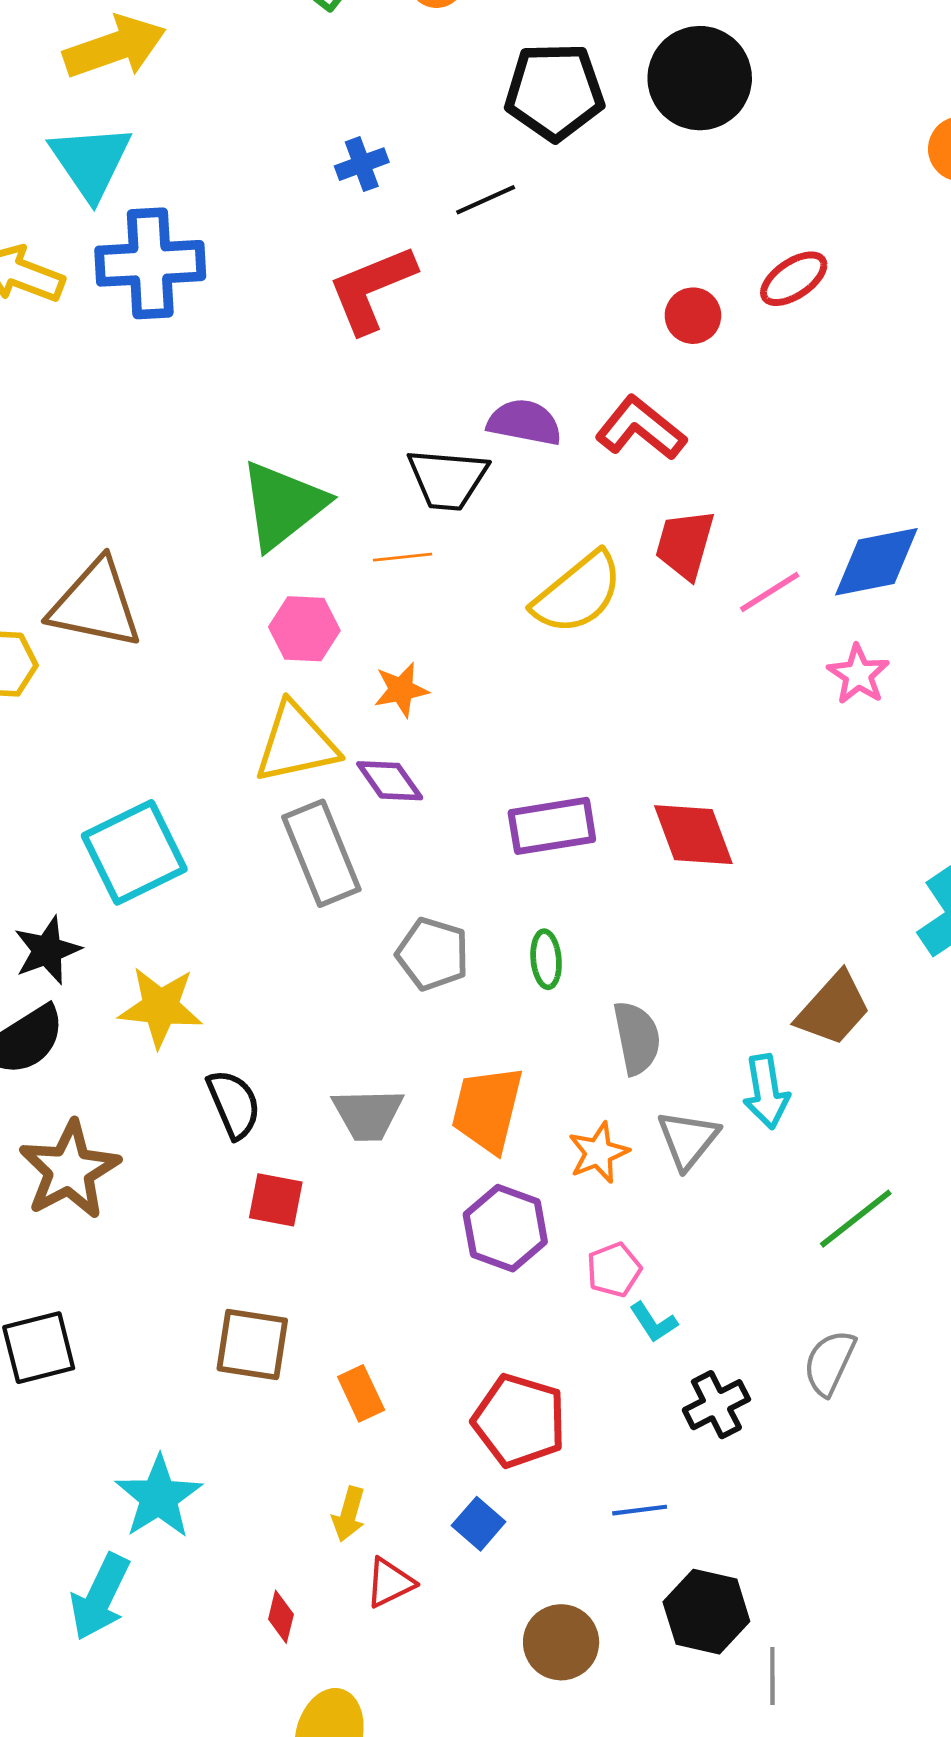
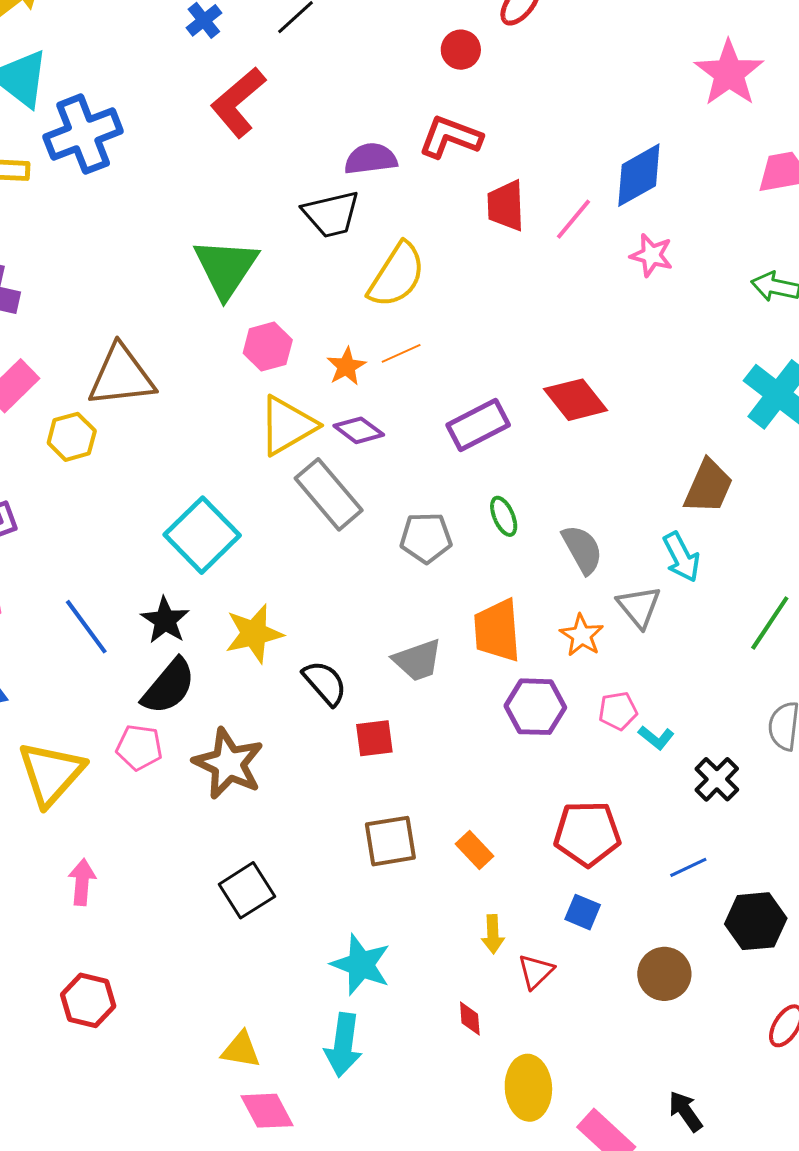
orange line: (403, 557) -> (401, 353), moved
yellow semicircle: (578, 593) -> (397, 275), moved
pink pentagon: (614, 1270) -> (618, 711), turned 30

